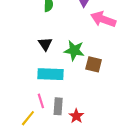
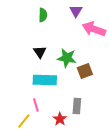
brown square: (94, 64) -> (85, 71), turned -35
gray rectangle: (58, 106) -> (77, 106), moved
red star: (76, 116) -> (60, 119), moved

